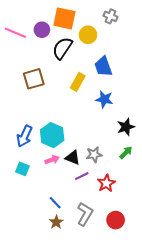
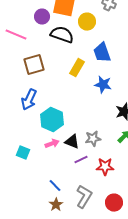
pink line: (15, 33) -> (16, 35), moved
black semicircle: (62, 48) -> (62, 35), turned 75
blue arrow: (24, 136) -> (29, 100), moved
red star: (106, 183) -> (105, 167), turned 30

